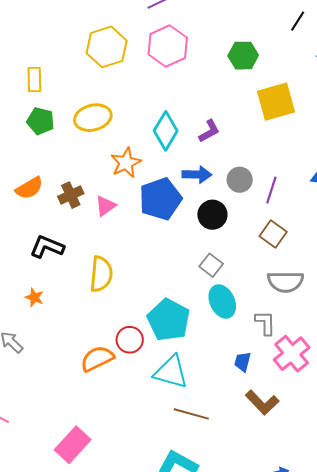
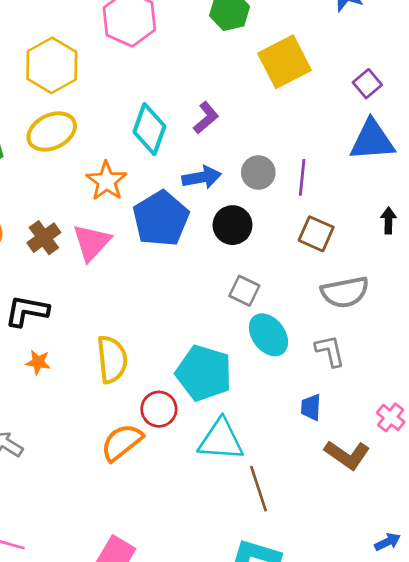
yellow hexagon: (107, 47) -> (52, 65), moved
pink triangle: (105, 206) -> (92, 242), size x1.4
yellow semicircle: (101, 274) -> (112, 359), moved
orange star: (34, 297) -> (38, 362), moved
pink cross: (292, 354) -> (391, 417), moved, size x0.6
brown line: (191, 414) -> (259, 489), turned 68

